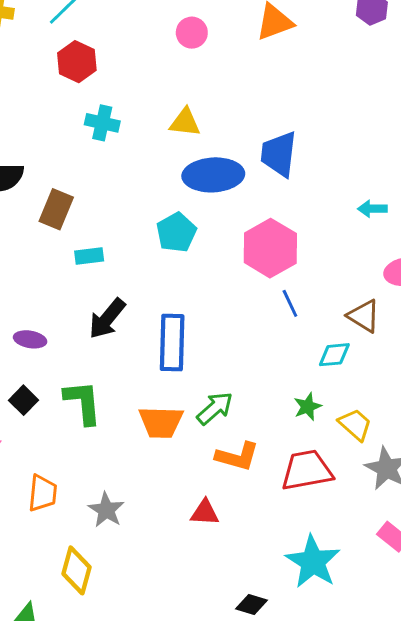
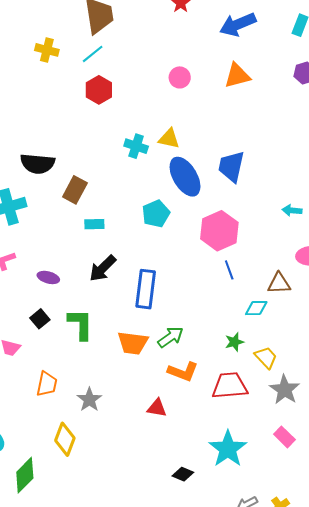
cyan cross: (102, 123) -> (136, 146), moved
blue ellipse: (213, 175) -> (185, 177), turned 57
brown triangle: (364, 316) -> (279, 283), turned -40

